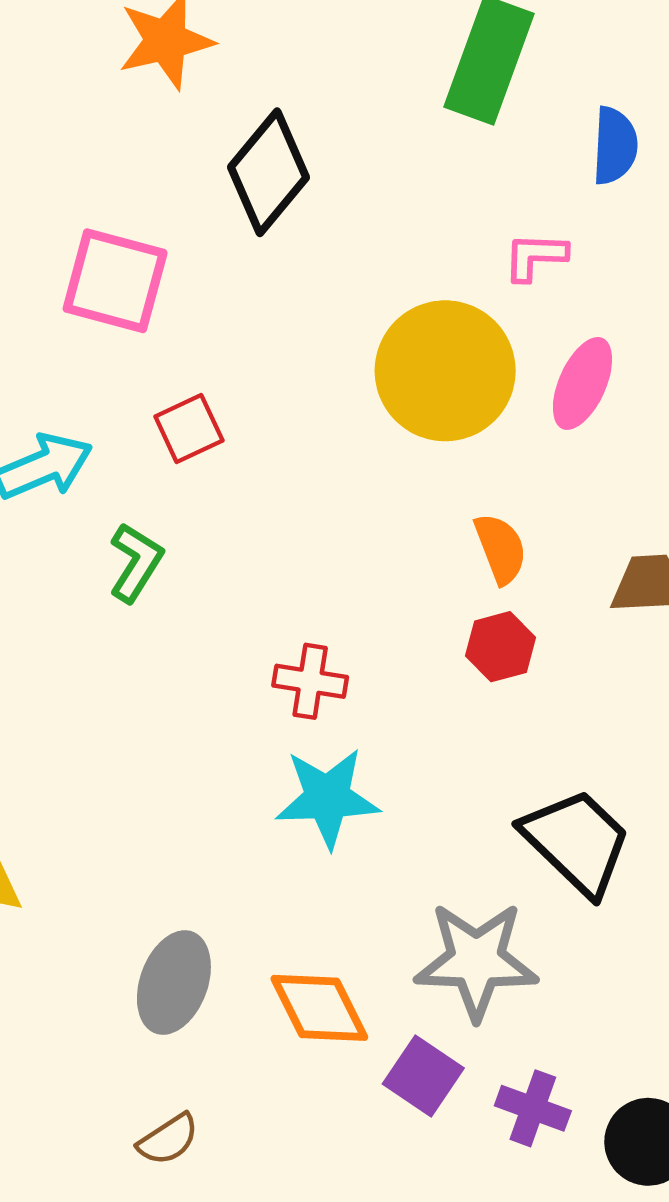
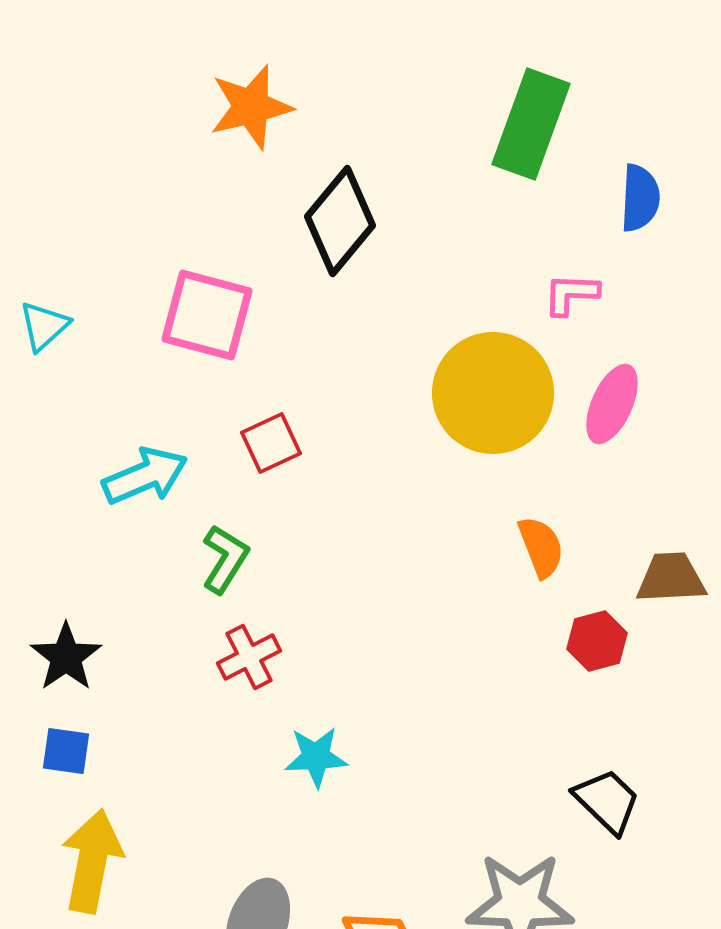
red hexagon: (501, 647) -> (597, 641), moved
red cross: (310, 681) -> (249, 657), moved, turned -36
cyan star: (327, 798) -> (316, 757), moved, size x0.7
black trapezoid: (577, 842) -> (607, 801), size x0.7

